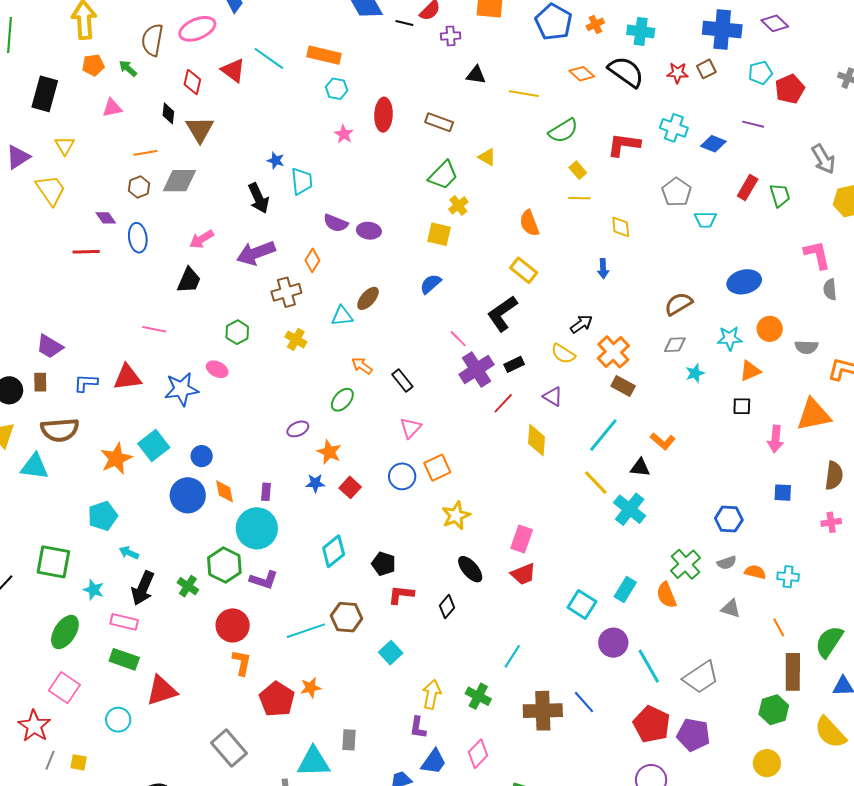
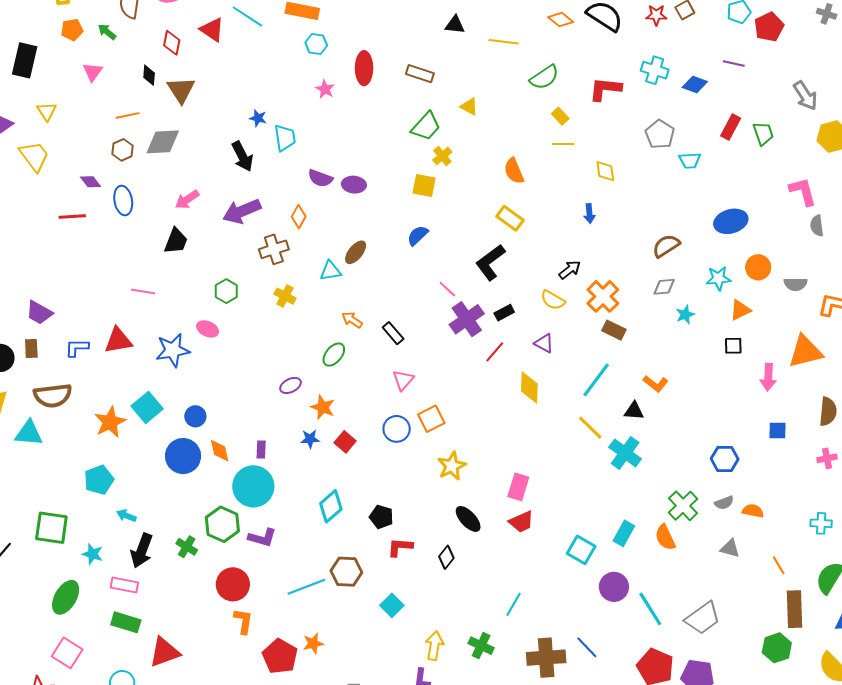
pink triangle: (112, 108) -> (93, 72), turned -40
cyan cross: (788, 577) -> (821, 523), moved

